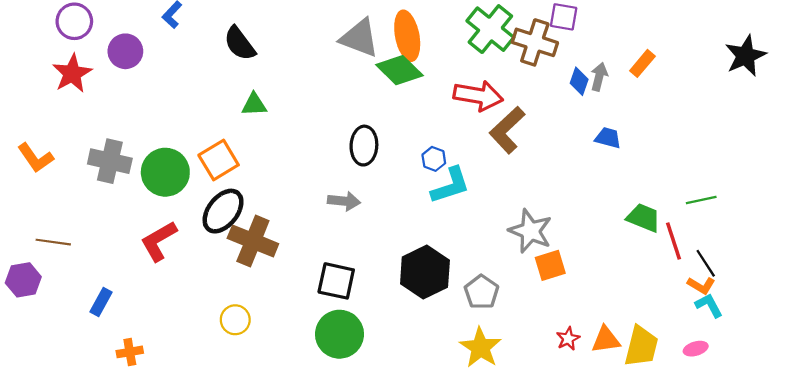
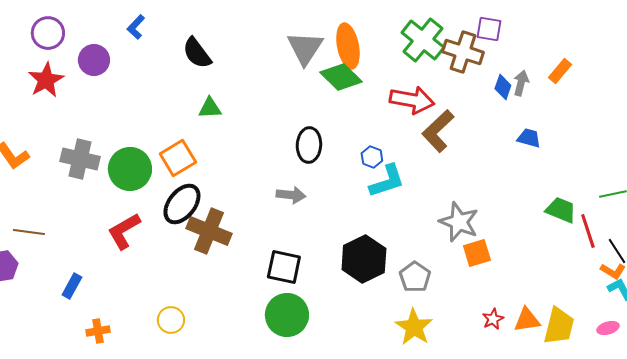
gray triangle: (359, 38) -> (305, 48), turned 42
yellow circle: (235, 320) -> (171, 320), moved

